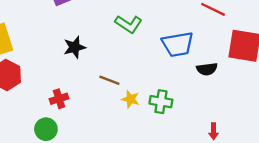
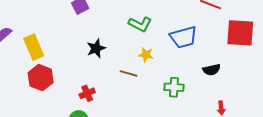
black semicircle: (207, 69) -> (212, 70), moved
yellow star: (130, 99) -> (146, 55), moved

